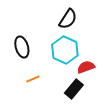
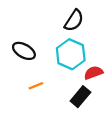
black ellipse: (22, 47) -> (24, 51), turned -45

